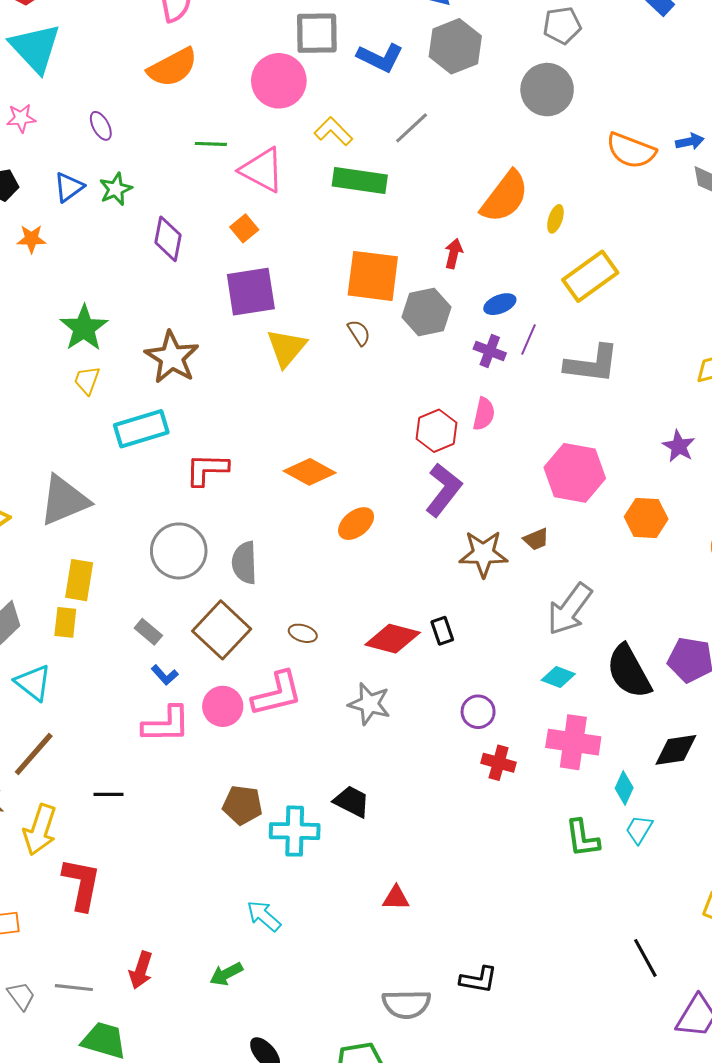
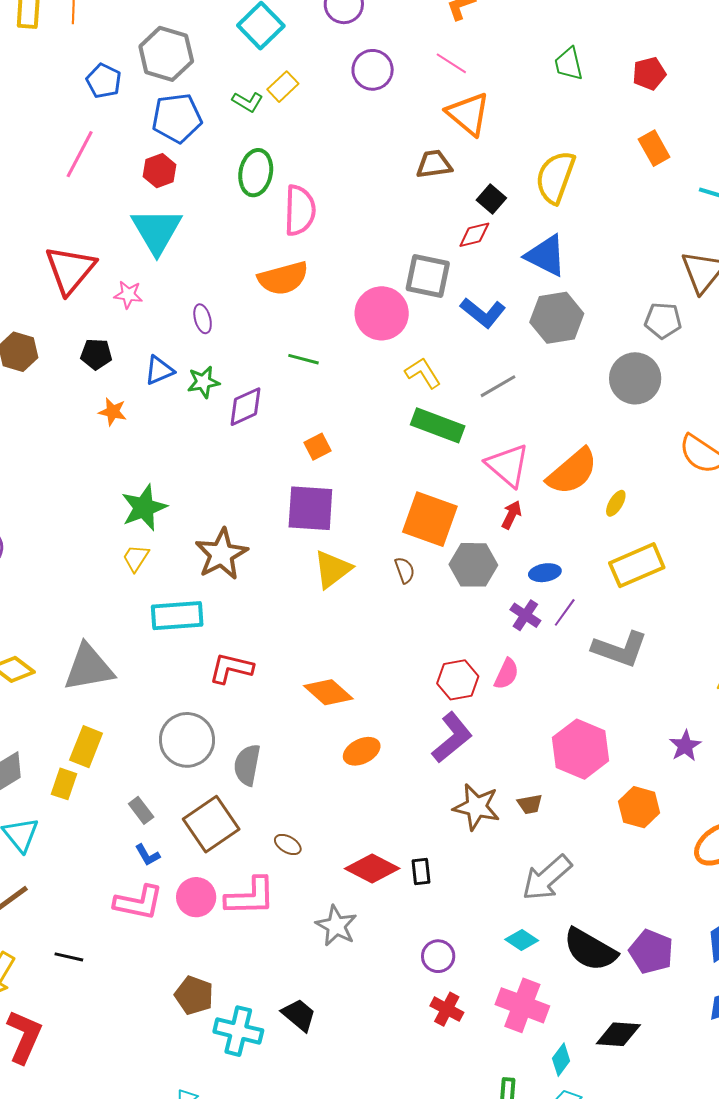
pink triangle: (262, 170) -> (508, 465), moved
purple diamond: (168, 239) -> (246, 407), moved, turned 42
black semicircle: (629, 671) -> (590, 950), turned -44

